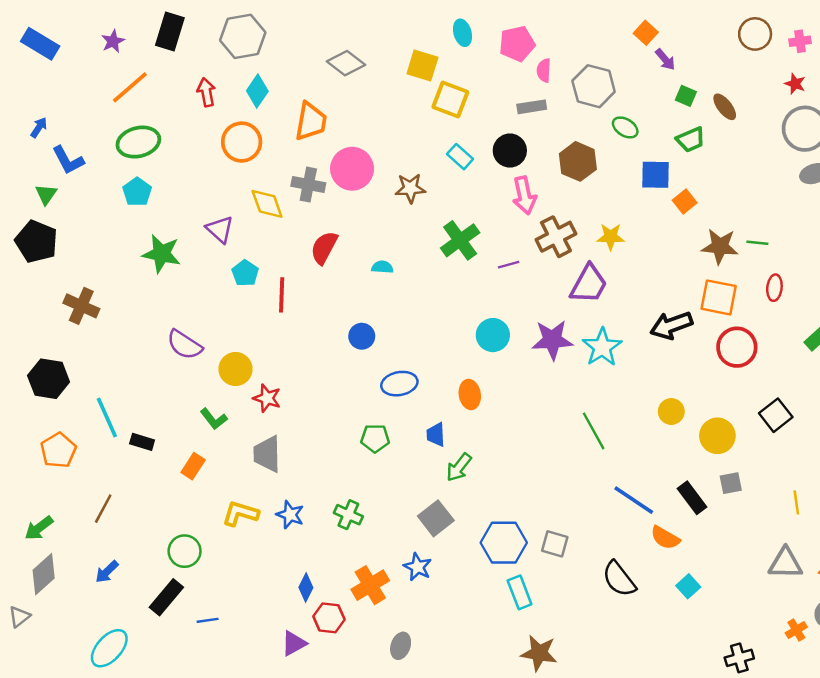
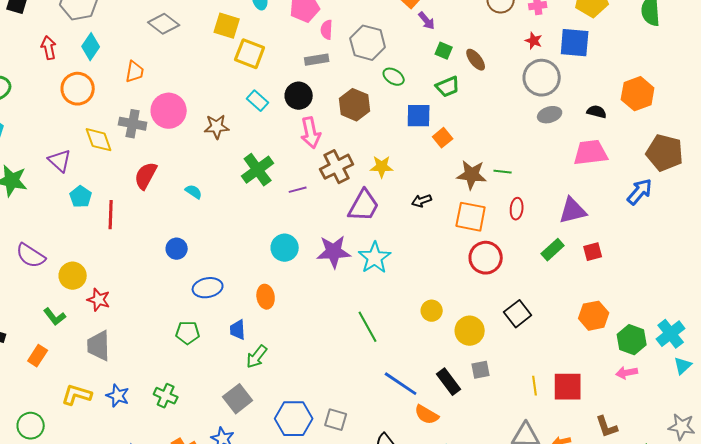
orange trapezoid: (311, 121) -> (135, 72), size x0.7
cyan semicircle: (382, 267) -> (194, 192), turned 30
black arrow: (671, 325) -> (422, 201), moved, size x0.6

